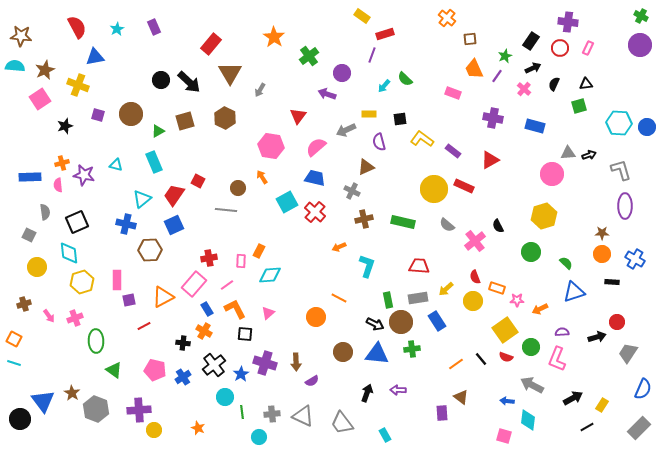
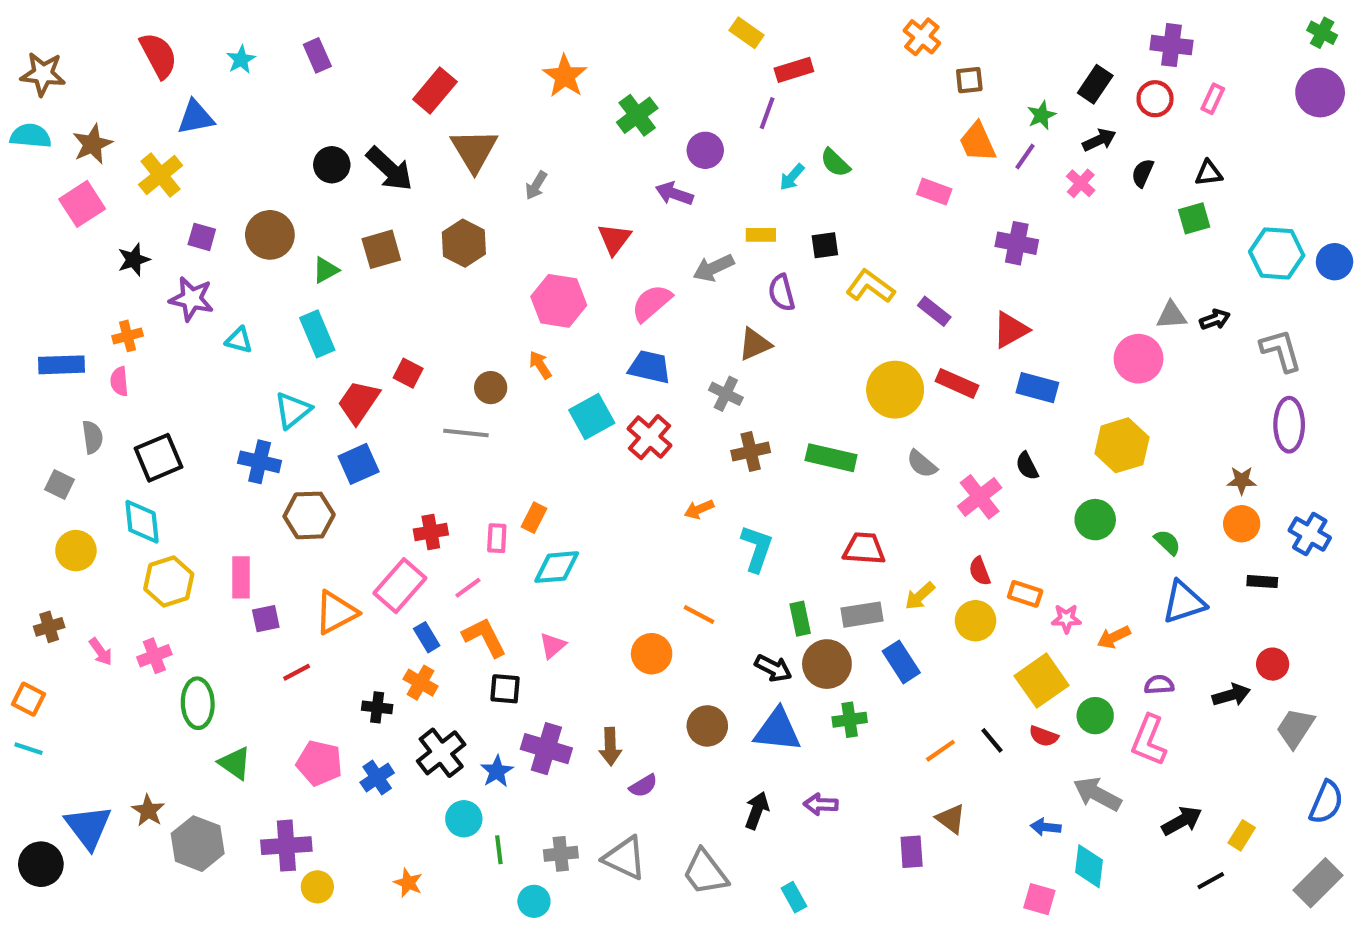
yellow cross: (78, 85) -> (161, 175), turned 30
blue rectangle: (535, 126) -> (1037, 388), moved
purple star: (84, 175) -> (191, 299), moved

